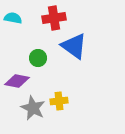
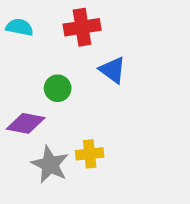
blue triangle: (74, 46) -> (113, 70), size x0.7

